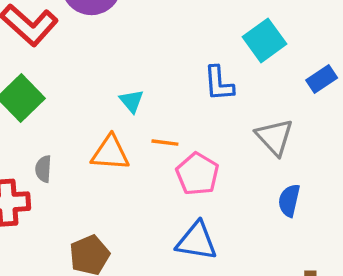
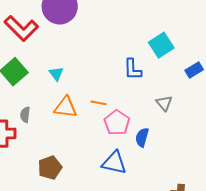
cyan triangle: (132, 101) -> (56, 74), moved
gray triangle: (275, 137) -> (164, 103), size x0.7
blue semicircle: (289, 200) -> (142, 137), moved

